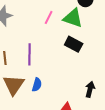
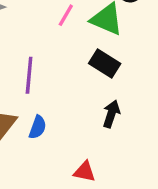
black arrow: (90, 89) -> (111, 114), moved

